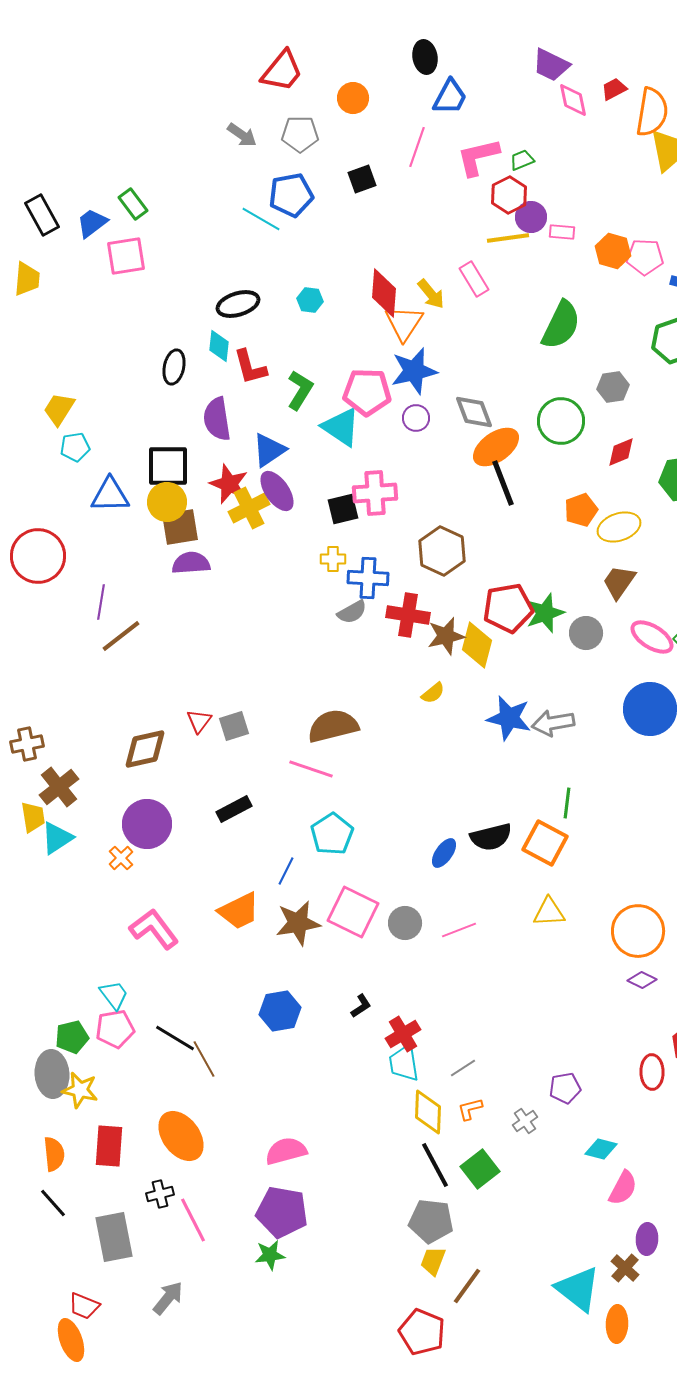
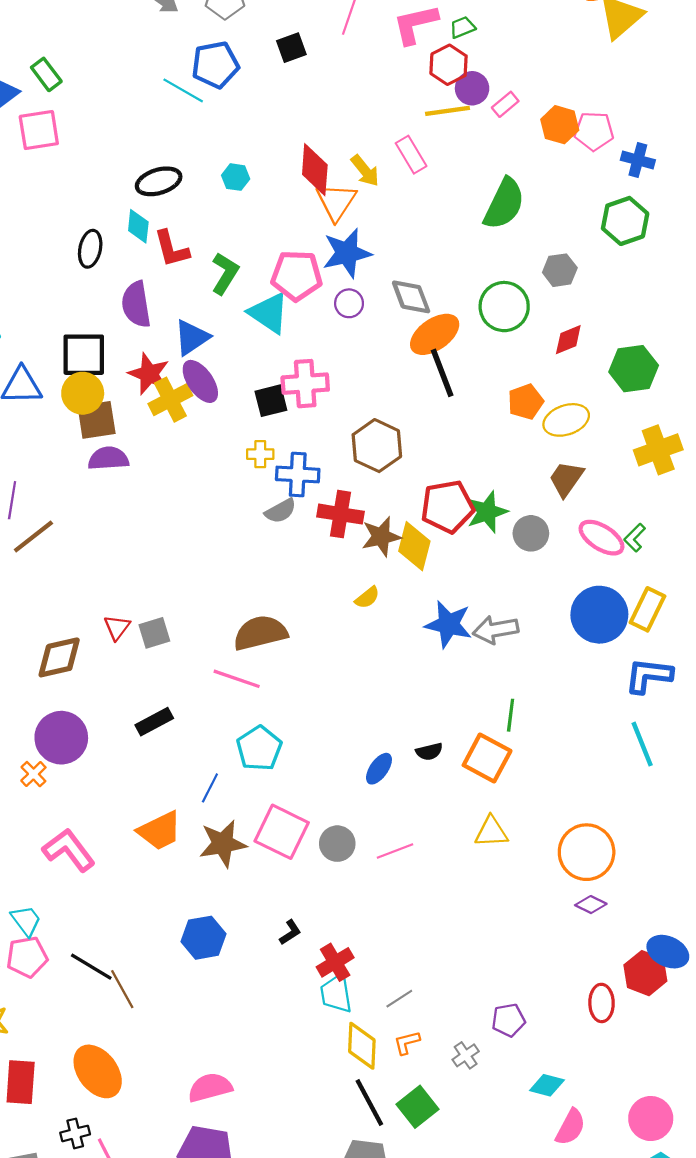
pink rectangle: (562, 232) -> (505, 104), turned -45
black semicircle: (491, 837) -> (429, 752), size x0.6

